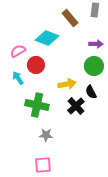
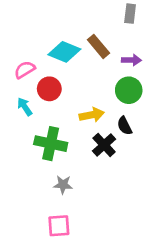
brown rectangle: (70, 18) -> (99, 46), moved

